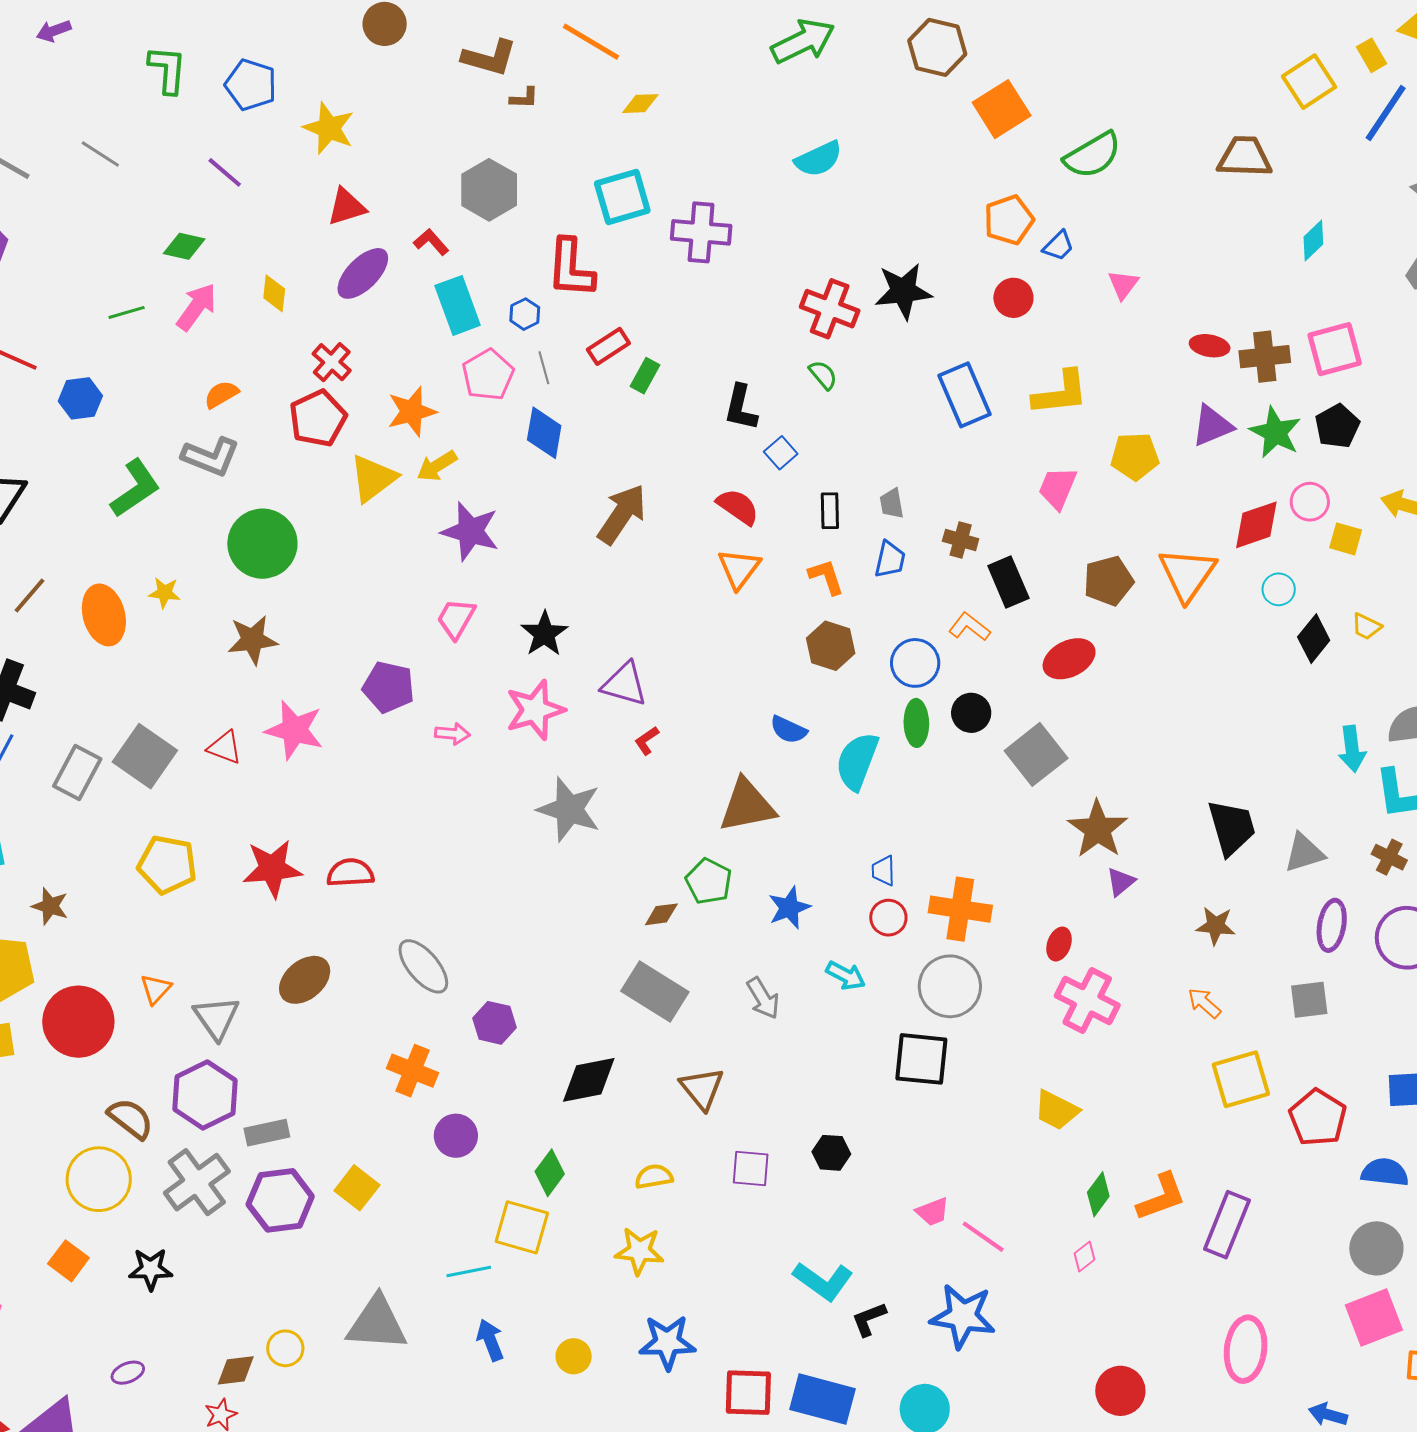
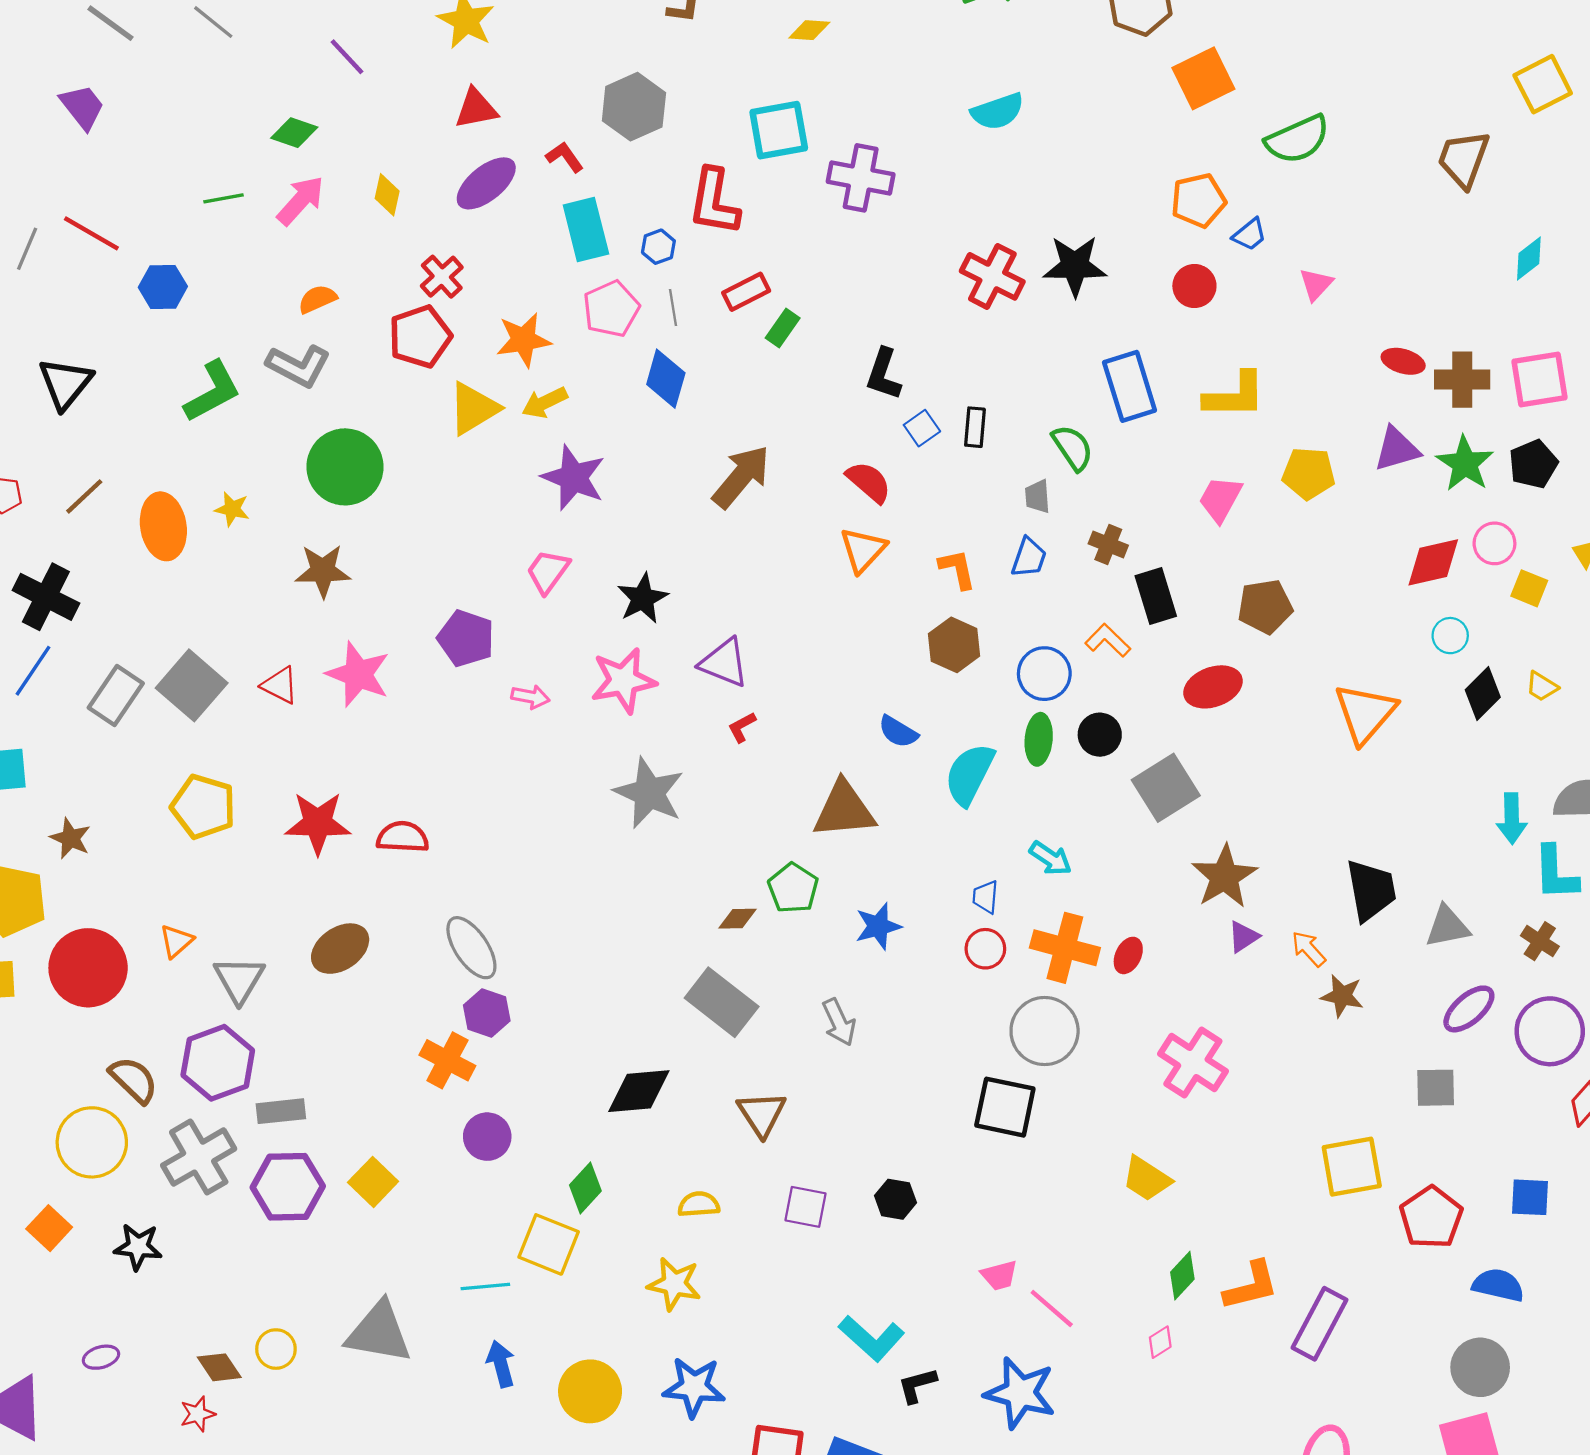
brown trapezoid: (1245, 157) -> (1463, 159), turned -78
green semicircle: (823, 375) -> (1072, 448), moved, size x1.4
black rectangle: (830, 511) -> (975, 427), moved
orange triangle: (1187, 574) -> (1365, 713), moved
purple ellipse: (1332, 925) -> (1469, 1009), turned 33
red ellipse: (1059, 944) -> (1128, 955), moved
cyan arrow: (846, 976) -> (1051, 858), moved
orange arrow: (1204, 1003) -> (1309, 949), moved
purple hexagon: (495, 1023) -> (487, 1013), moved
yellow circle: (574, 1356) -> (590, 1391), size x1.6
brown diamond: (236, 1370) -> (219, 1367), turned 57

